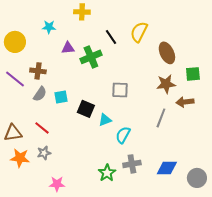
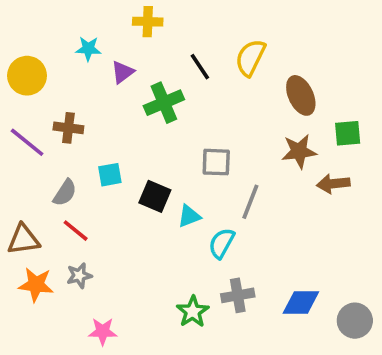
purple triangle: (68, 48) -> (122, 72), moved, turned -32
gray semicircle: (40, 94) -> (65, 193), moved
gray line: (161, 118) -> (250, 202), moved

